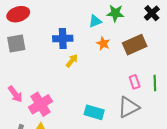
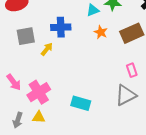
gray square: (16, 44) -> (26, 36), moved
yellow arrow: (72, 61) -> (47, 49), moved
cyan rectangle: (94, 112) -> (81, 103), moved

